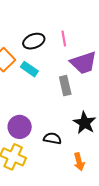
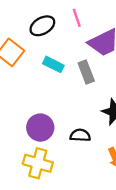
cyan rectangle: (29, 69) -> (53, 64), moved

